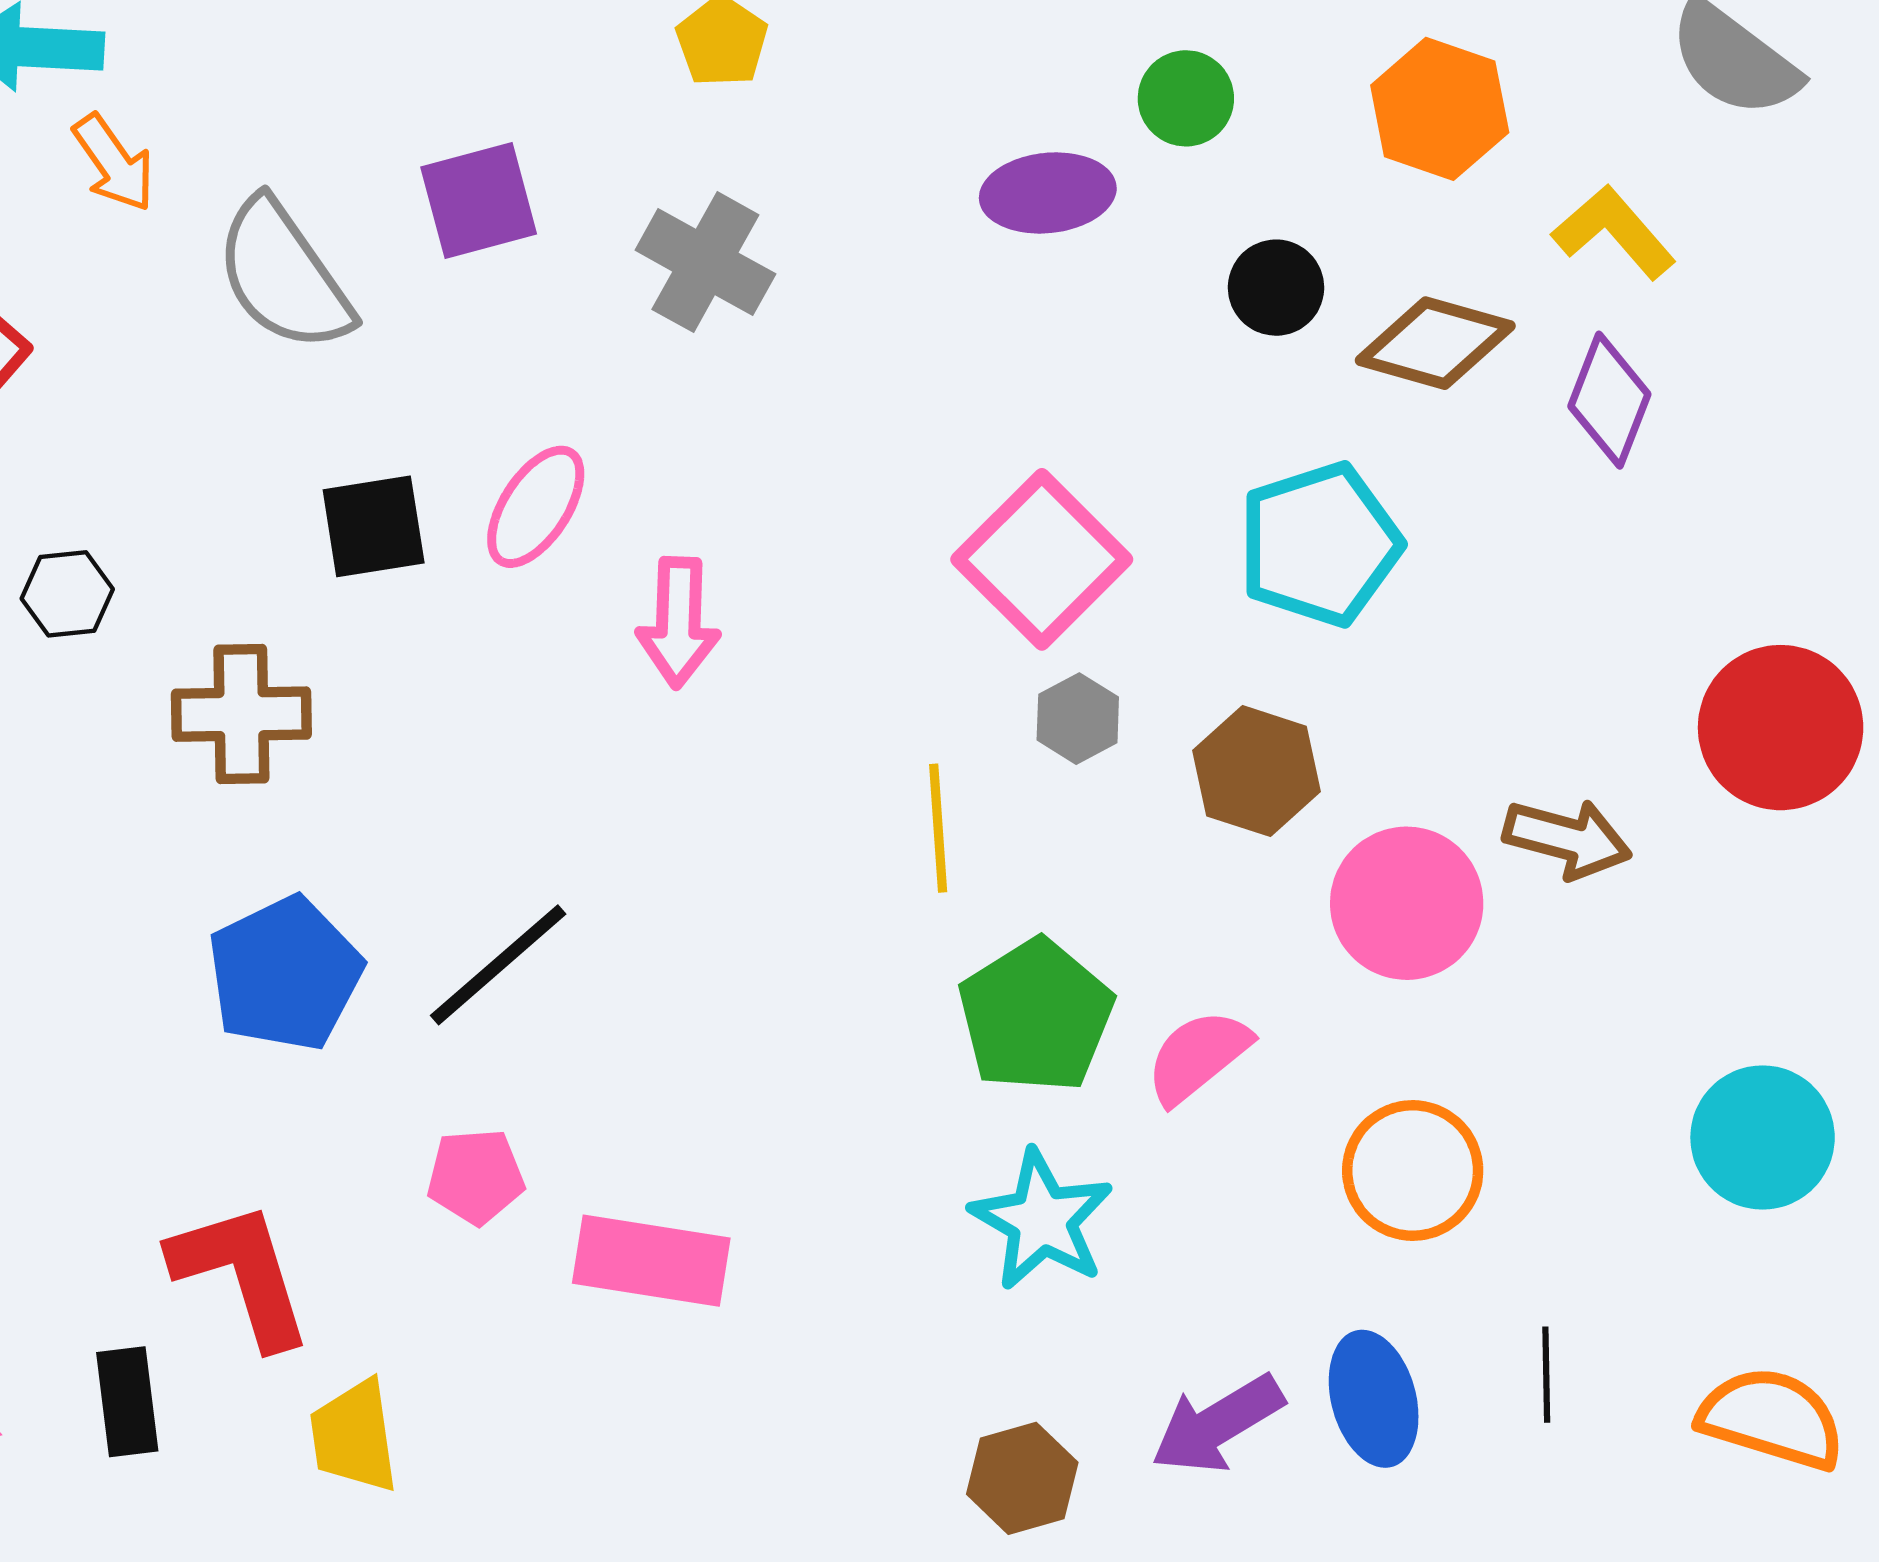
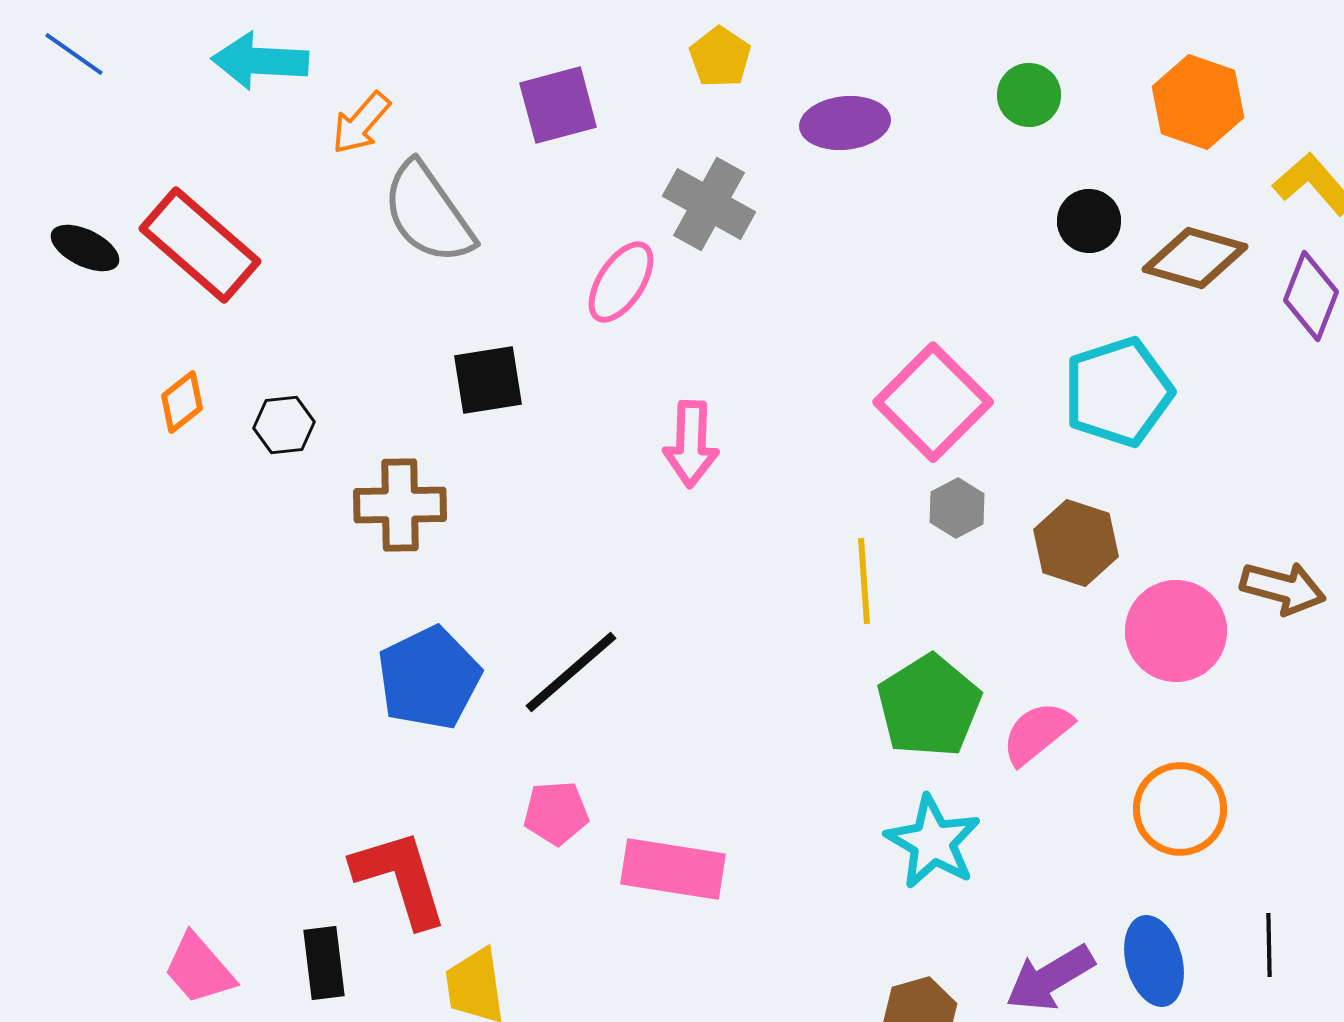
orange arrow: (114, 163) -> (361, 123), moved, turned 76
purple ellipse: (1048, 193) -> (845, 123), moved
purple square: (479, 200) -> (558, 105), moved
pink ellipse: (536, 507) -> (621, 282), moved

